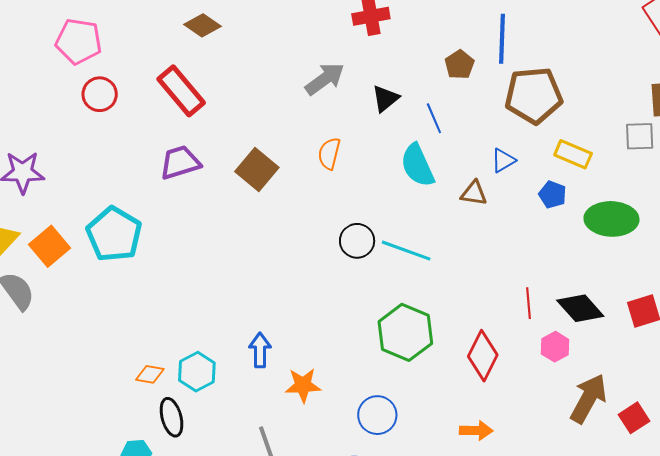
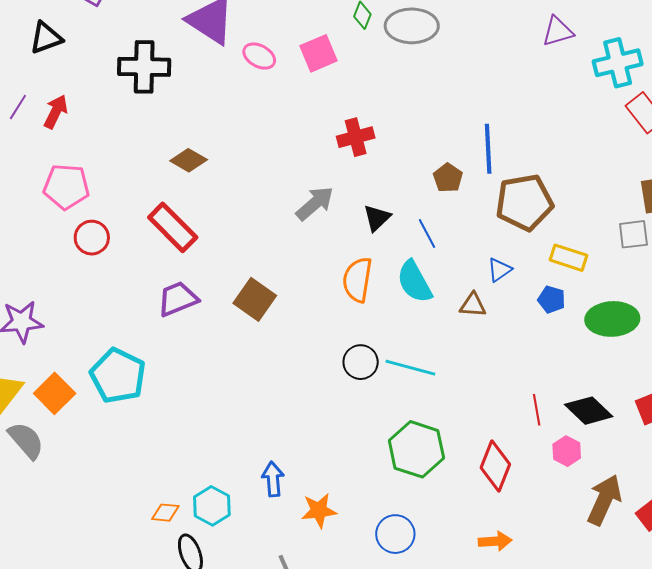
orange semicircle: (329, 153) -> (357, 280), moved, size x1.4

